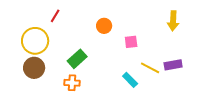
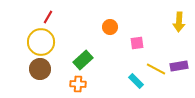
red line: (55, 16) -> (48, 17), moved

